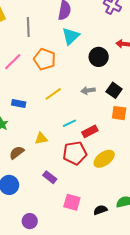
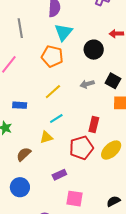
orange pentagon: (45, 59) -> (52, 56), moved
cyan line: (69, 123) -> (56, 118), moved
red rectangle: (90, 131) -> (94, 124), turned -42
purple rectangle: (50, 177) -> (59, 175), turned -56
pink square: (72, 202) -> (74, 199), moved

